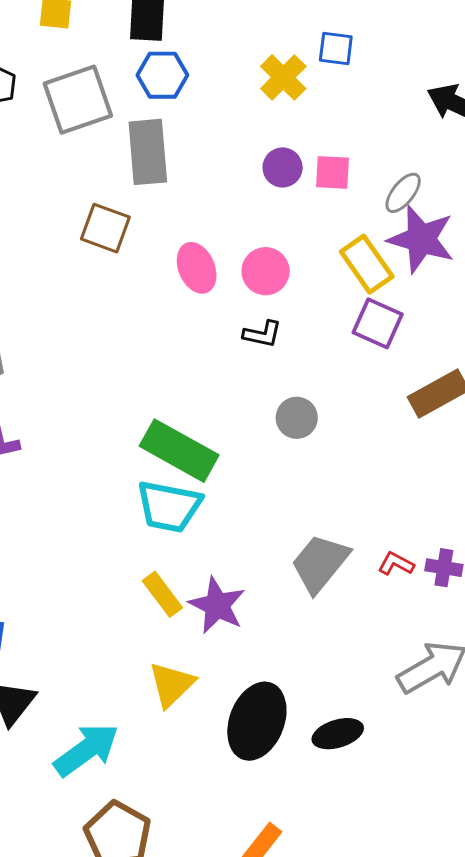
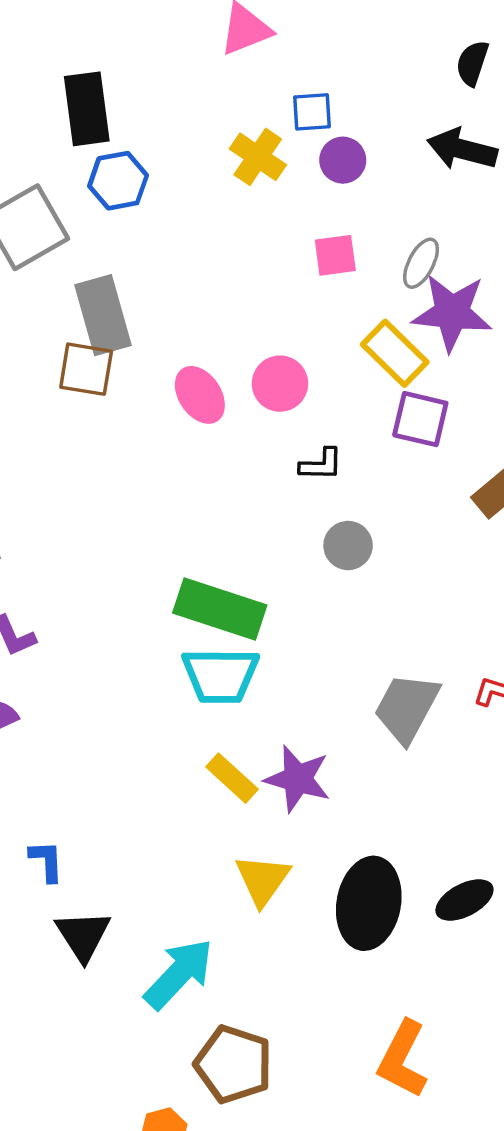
gray rectangle: (148, 152) -> (103, 315), moved
purple circle: (283, 167) -> (343, 160), moved
black L-shape: (262, 334) -> (321, 465), moved

